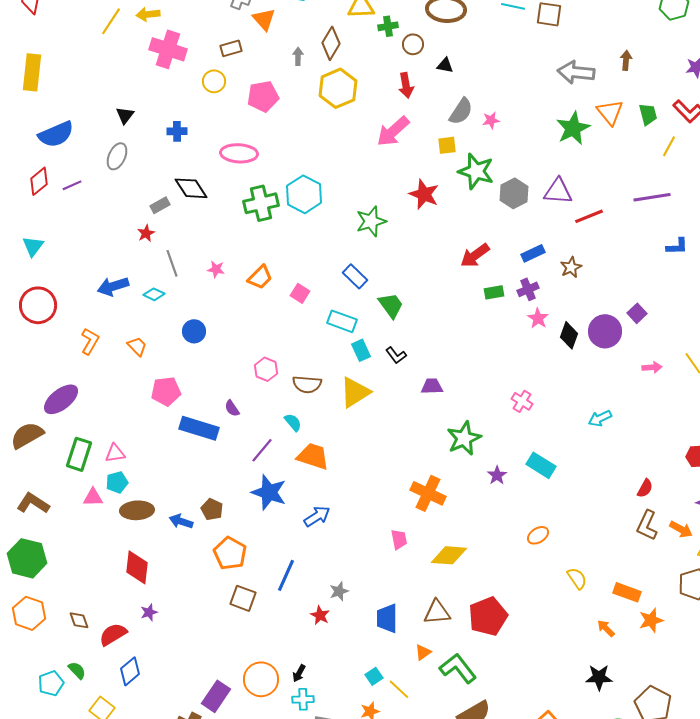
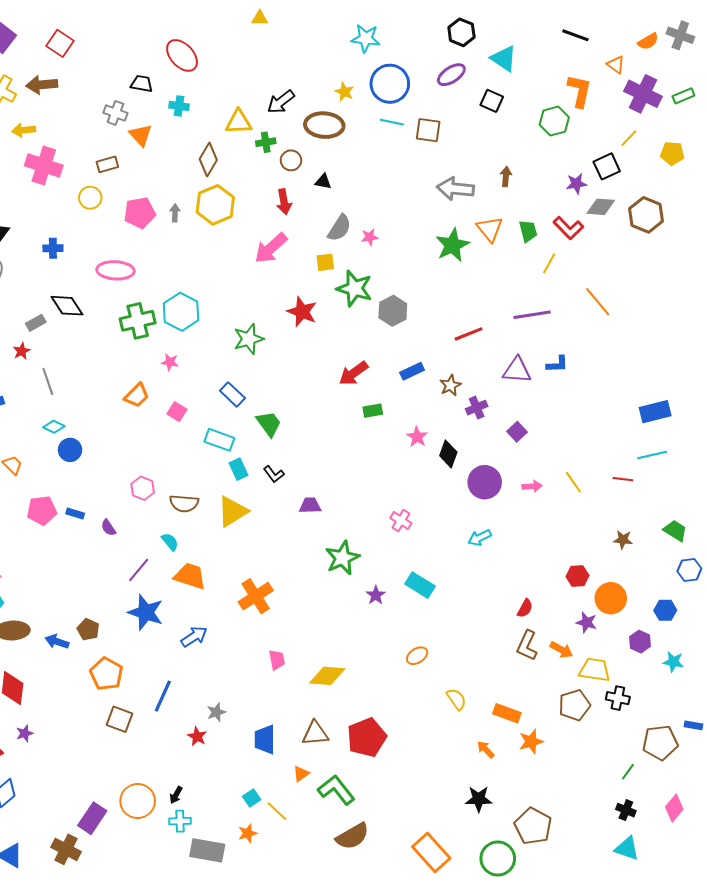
gray arrow: (298, 56) -> (175, 213), moved
purple triangle: (558, 191) -> (517, 370), moved
pink star: (216, 269) -> (170, 362), moved
purple cross: (528, 289) -> (477, 408), moved
cyan diamond: (154, 294) -> (54, 427), moved
purple circle: (605, 331) -> (485, 482), moved
blue rectangle: (199, 428) -> (75, 513), moved, size x0.5
orange cross: (428, 493) -> (256, 596), moved, turned 32

